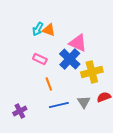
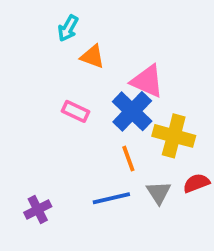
cyan arrow: (38, 29) -> (68, 28), moved
yellow cross: (92, 72) -> (174, 136), turned 30
orange line: (49, 84) -> (128, 159), moved

